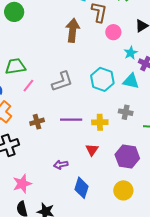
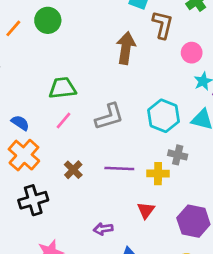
pink circle: (113, 32) -> (192, 53), moved
green trapezoid: (15, 66) -> (62, 88), moved
gray cross: (126, 112) -> (178, 155), moved
brown cross: (37, 122) -> (73, 170), turned -32

